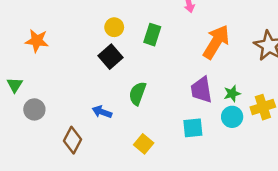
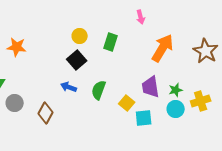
blue arrow: (102, 112) -> (69, 87), moved
brown diamond: (72, 140) -> (46, 113), moved
yellow square: (144, 144) -> (127, 103), moved

